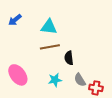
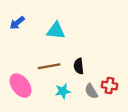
brown line: (50, 47) -> (49, 66), moved
red cross: (96, 88) -> (109, 86), moved

